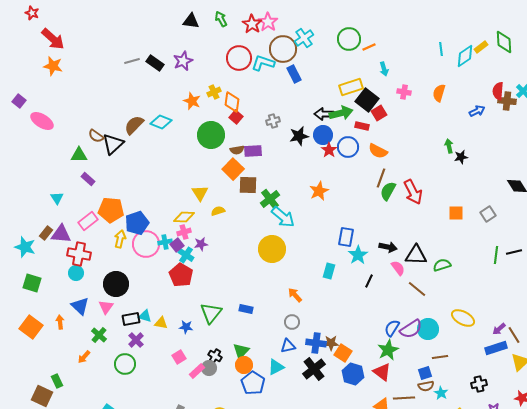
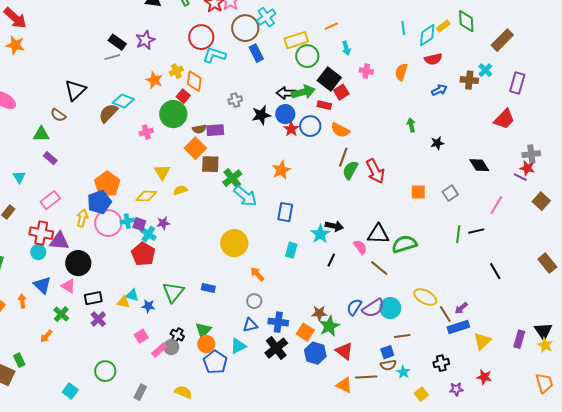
green circle: (349, 39) -> (307, 56), moved
gray line: (132, 61) -> (112, 57), moved
cyan L-shape: (263, 63) -> (214, 55), moved
yellow rectangle: (351, 87) -> (296, 40), moved
red semicircle: (498, 91) -> (433, 59), moved, turned -108
red square: (236, 117) -> (183, 96), moved
brown semicircle: (134, 125) -> (108, 113), moved
black triangle: (113, 144) -> (75, 90), moved
black star: (461, 157) -> (437, 143), moved
orange pentagon: (111, 210) -> (107, 184), moved, turned 30
pink cross: (184, 232) -> (146, 132), moved
purple triangle: (61, 234) -> (59, 241), moved
blue rectangle: (346, 237) -> (285, 212), moved
purple square: (177, 245) -> (139, 224), turned -32
black arrow: (388, 247) -> (334, 226), moved
yellow circle: (272, 249) -> (234, 243), moved
green semicircle: (442, 265) -> (404, 244), size x1.4
pink triangle: (106, 307) -> (68, 286), turned -35
cyan triangle: (145, 316) -> (132, 295), moved
brown line: (514, 335) -> (445, 314), moved
brown star: (331, 343) -> (319, 313), moved
green star: (388, 350) -> (329, 326), moved
green circle: (125, 364) -> (105, 371), moved

